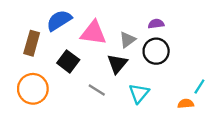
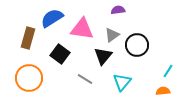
purple semicircle: (156, 24) -> (118, 10), moved
cyan line: (199, 87) -> (168, 71), moved

